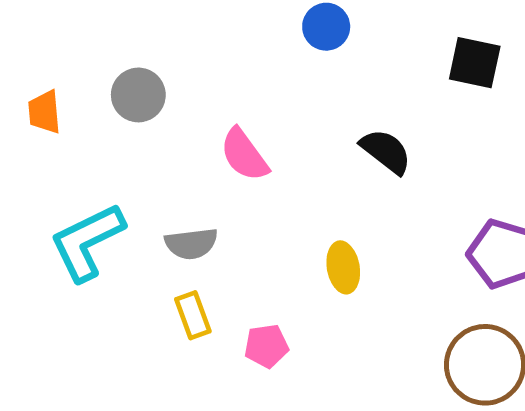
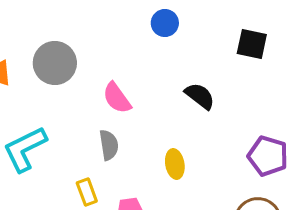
gray circle: (138, 95) -> (55, 63), size x1.4
gray semicircle: (191, 244) -> (109, 145), moved, turned -92

